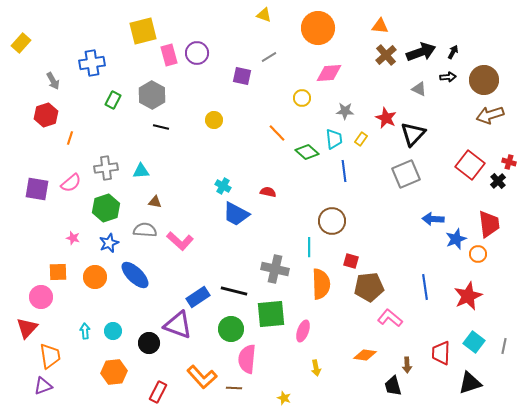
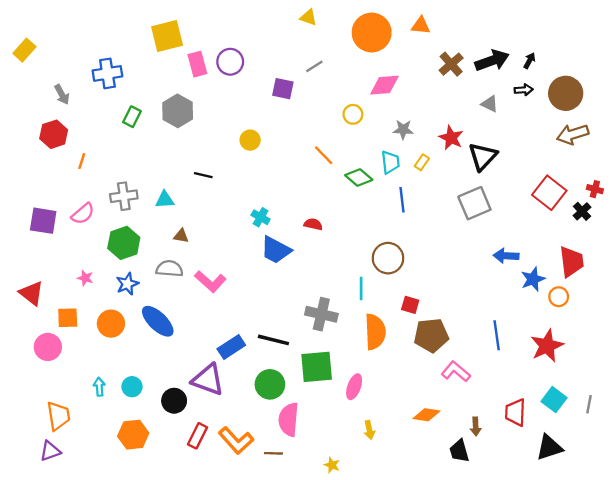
orange triangle: (380, 26) -> (421, 26), moved
black line: (161, 127) -> (203, 175), moved
red triangle: (27, 328) -> (31, 293), moved, turned -35
red rectangle: (158, 392) -> (197, 436), moved

